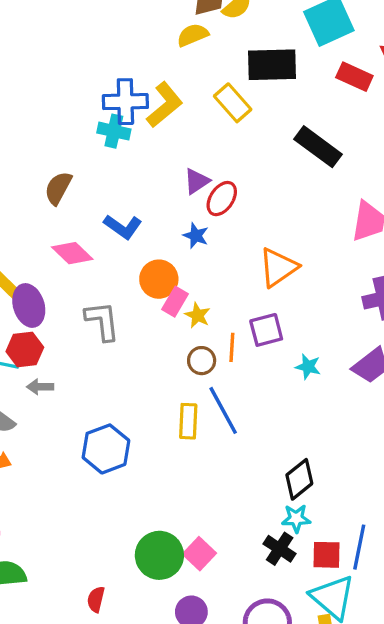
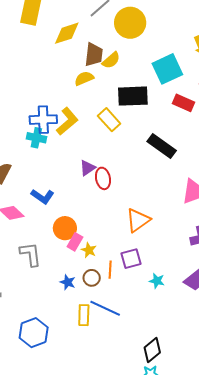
red ellipse: (222, 199) -> (103, 178), turned -45
blue star: (196, 236) -> (68, 282), moved
blue line: (223, 410) -> (105, 308), turned -36

